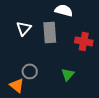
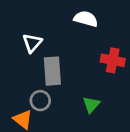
gray rectangle: (50, 32) -> (52, 71), moved

